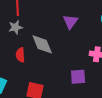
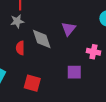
purple triangle: (70, 22) -> (69, 29), moved

